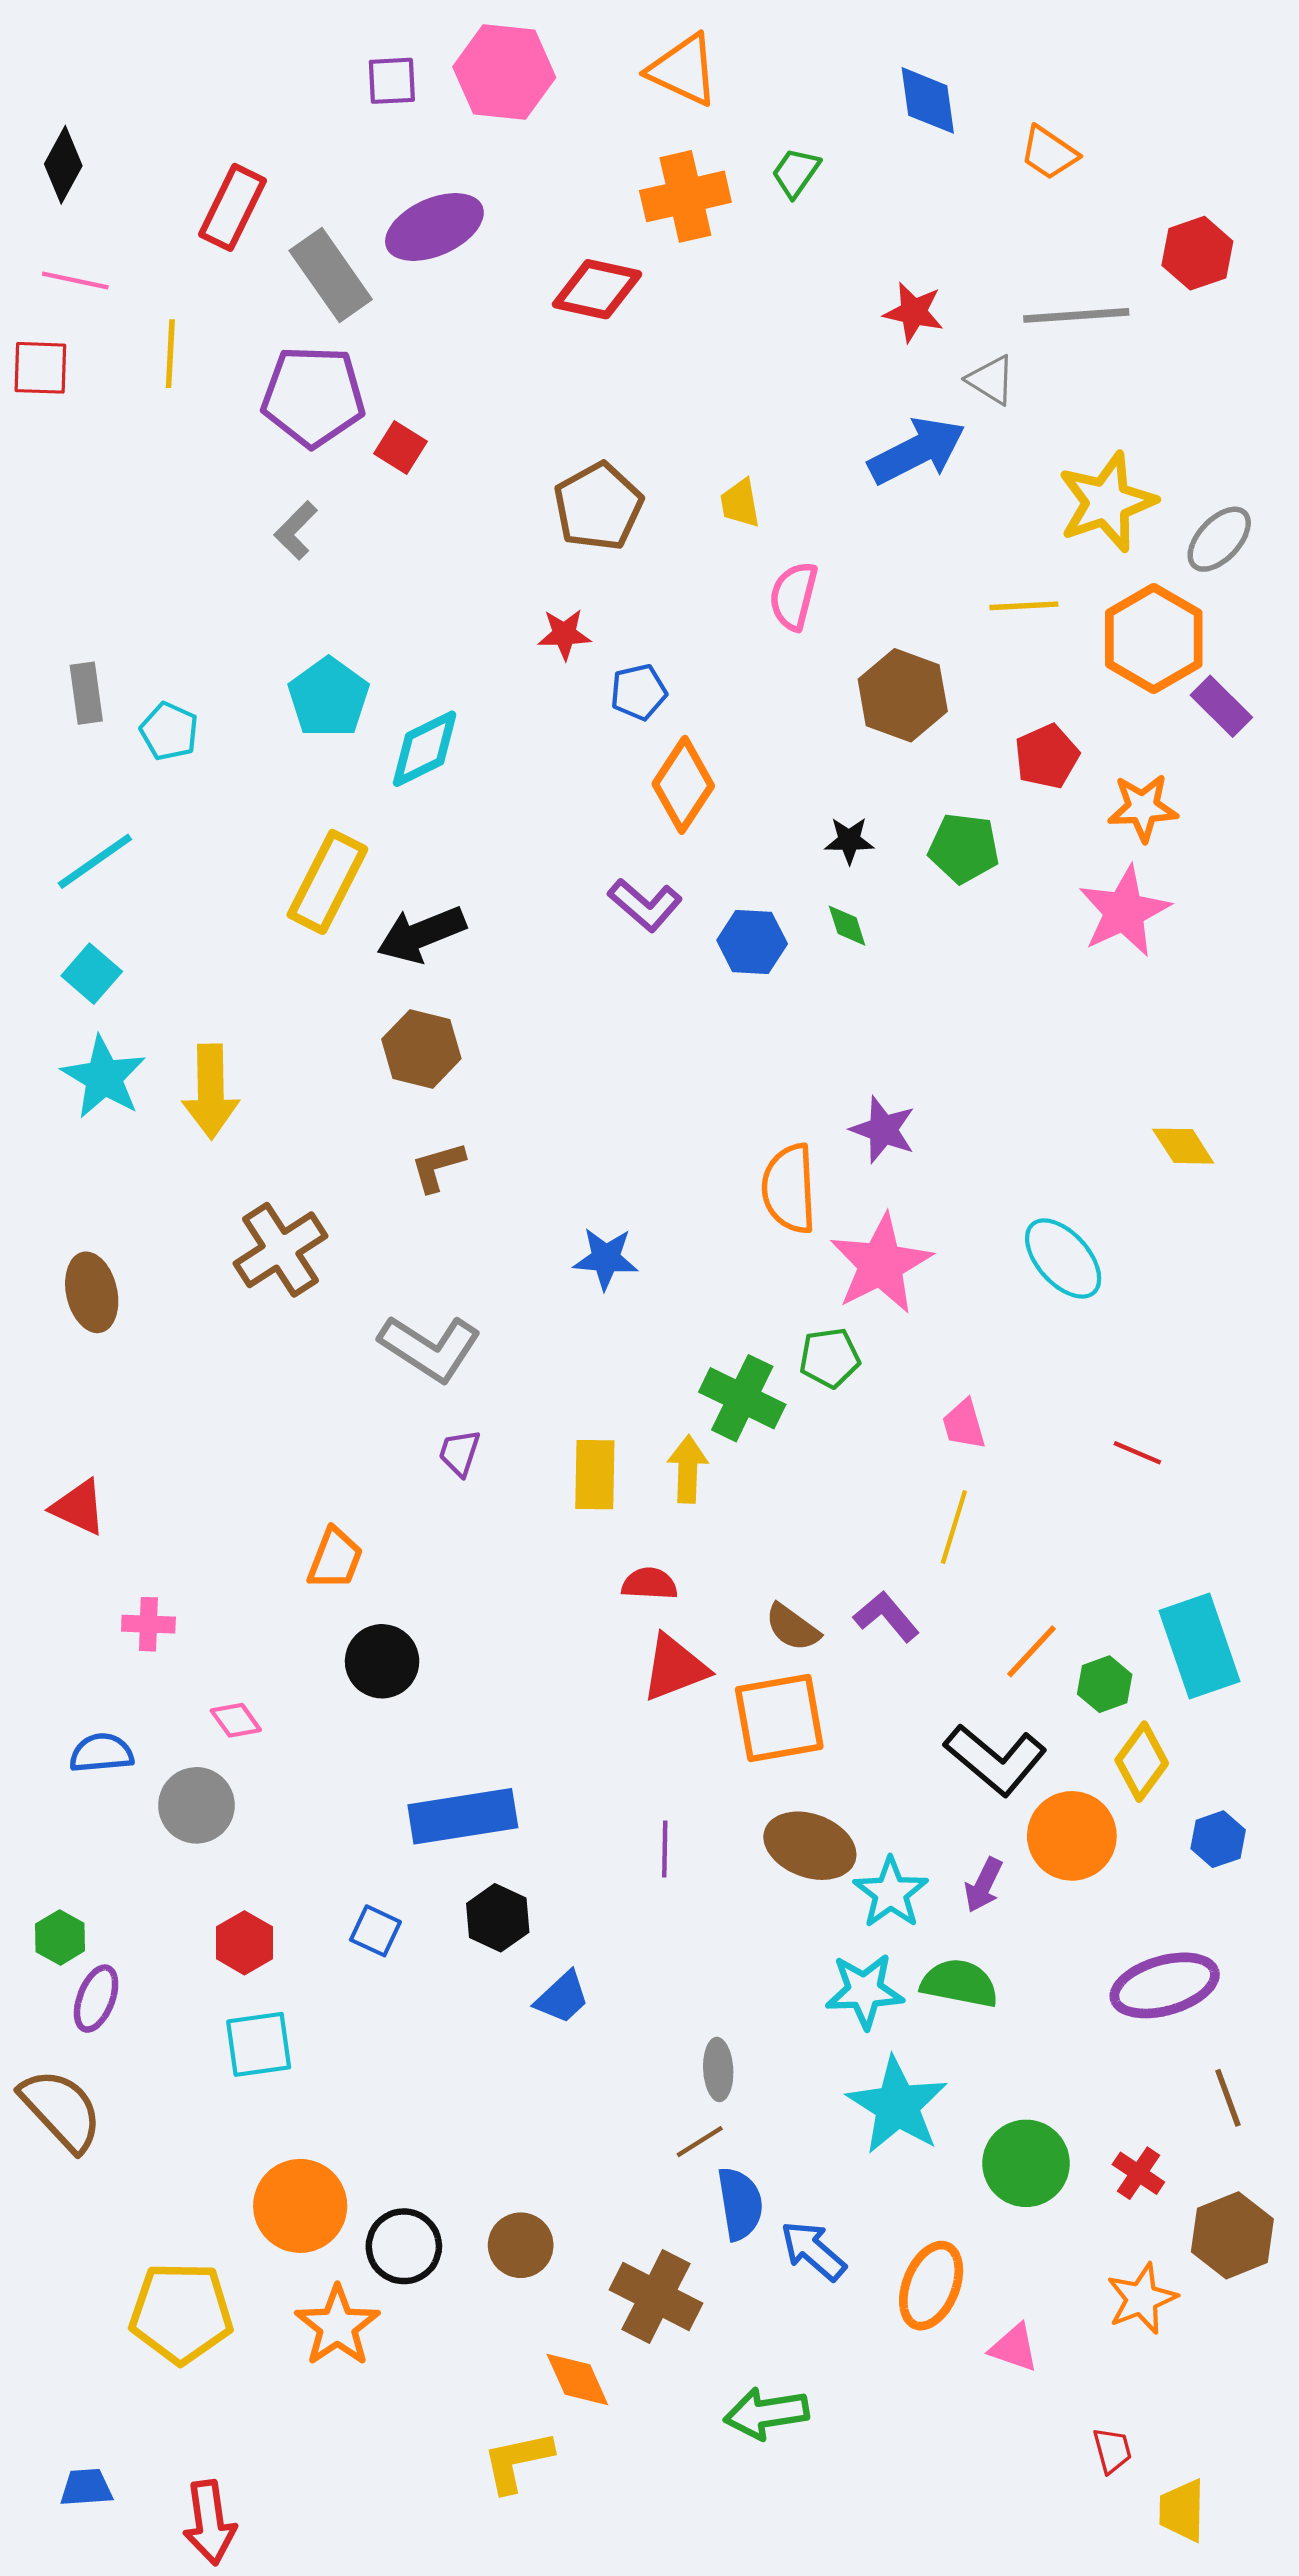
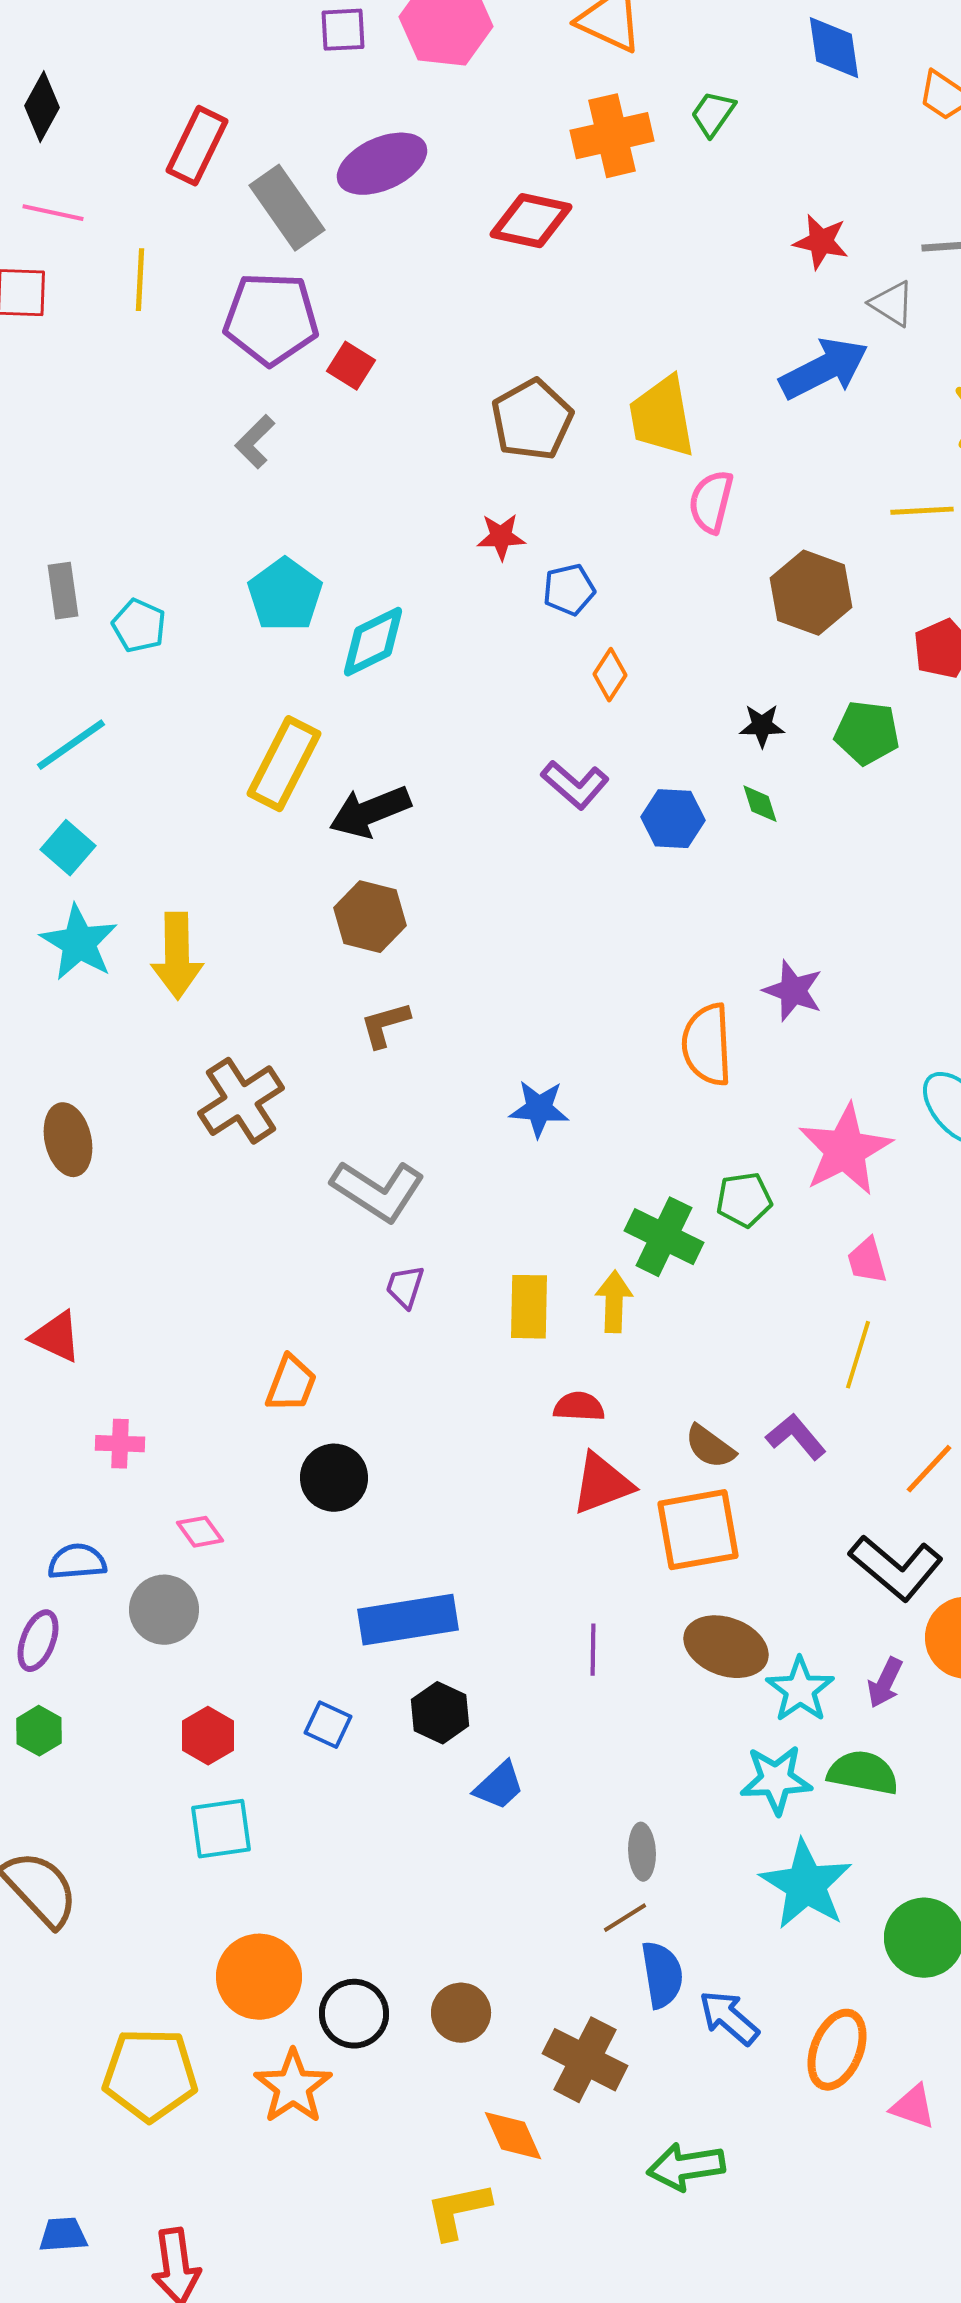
yellow trapezoid: (740, 503) -> (662, 417), size x1.8
orange diamond: (683, 785) -> (610, 675), size x0.6
pink star: (881, 1264) -> (845, 1150), moved
purple ellipse: (96, 1999) -> (38, 1641), moved

